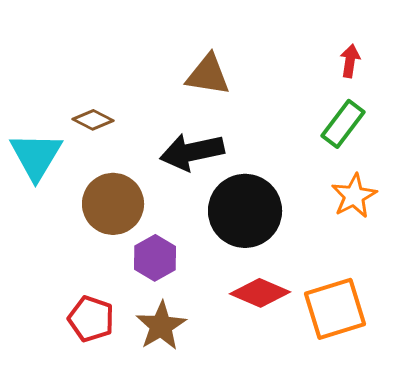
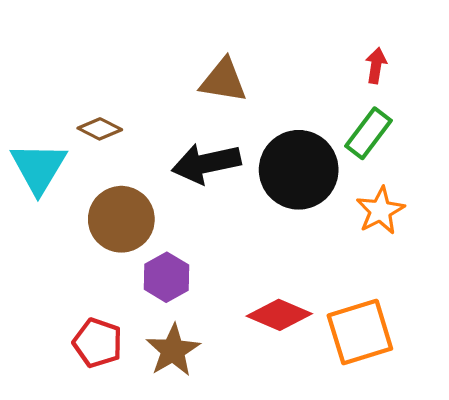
black circle: (245, 211) -> (299, 170), moved

